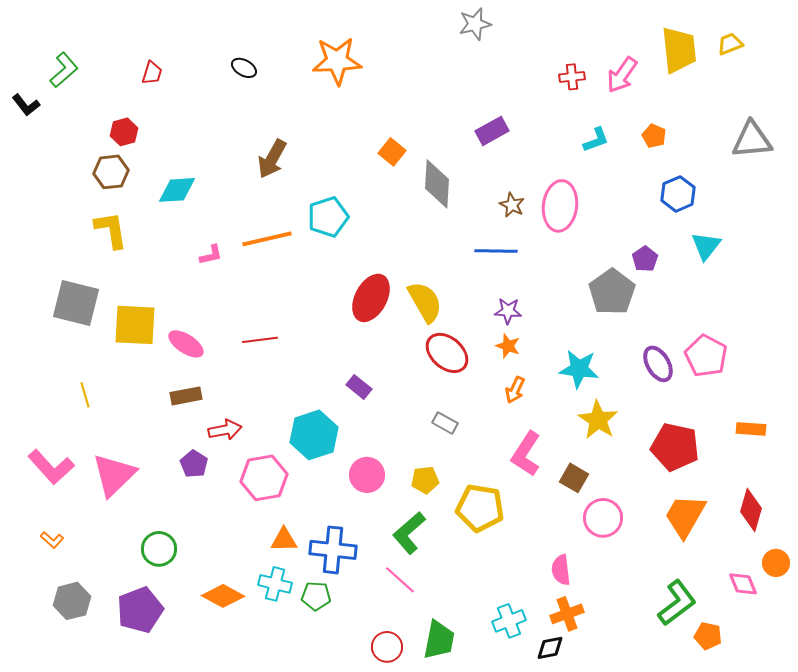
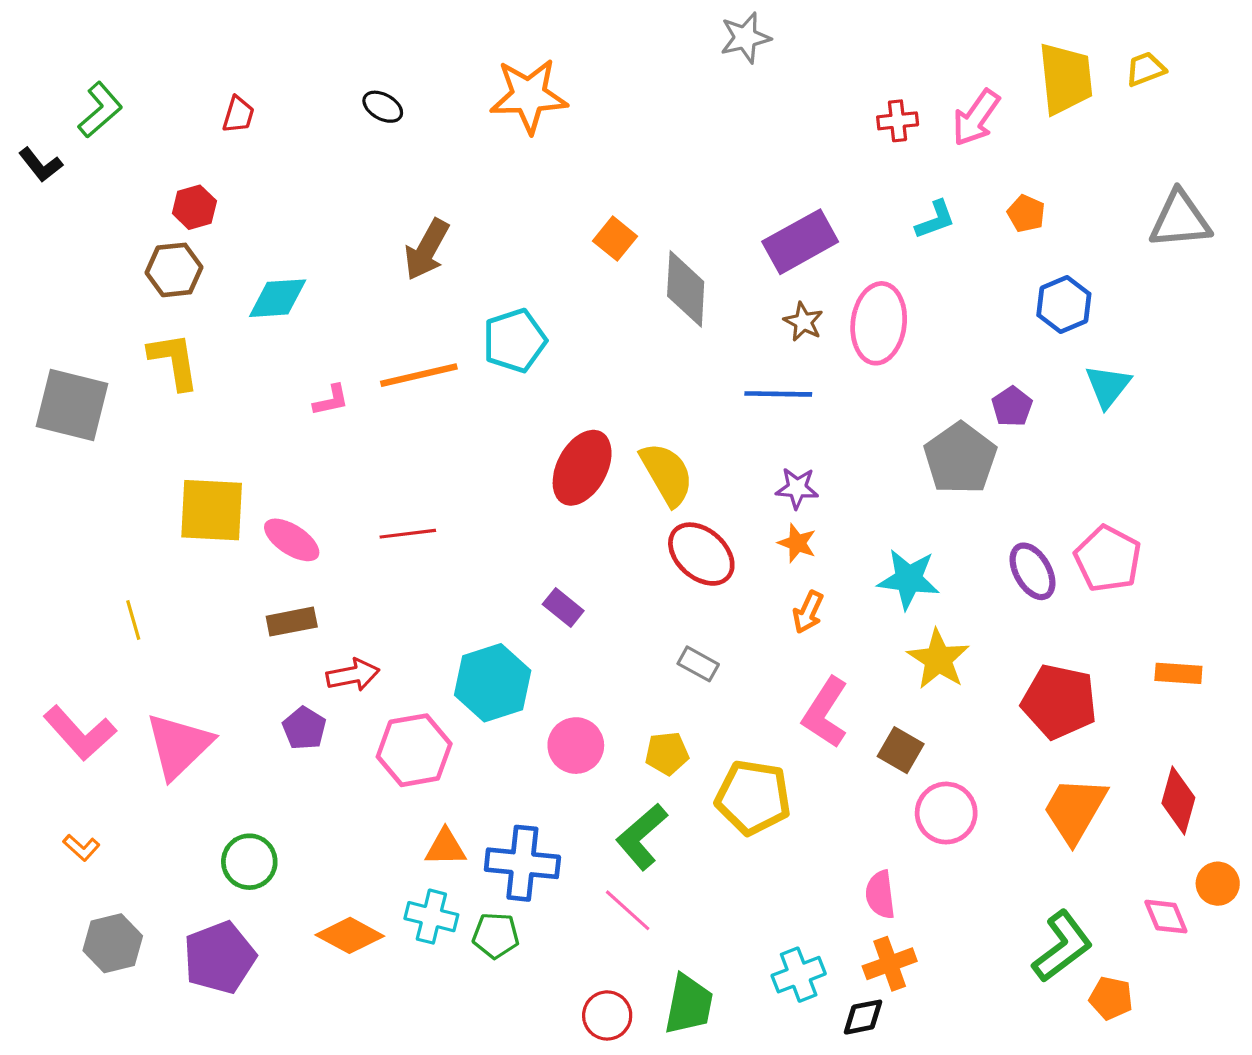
purple rectangle: (492, 131) -> (800, 242), moved, size x1.4
gray square: (76, 303) -> (72, 405), moved

